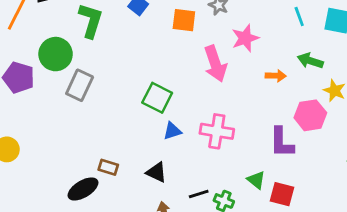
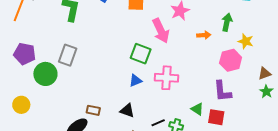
green circle: (56, 54) -> (45, 74), moved
green arrow: (310, 61) -> (227, 22), turned 90
green square: (157, 98) -> (141, 54), moved
purple L-shape: (282, 142) -> (222, 91), moved

